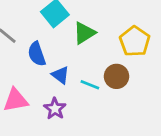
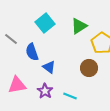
green triangle: (84, 33) -> (79, 26), moved
cyan line: (90, 85) -> (70, 96), moved

